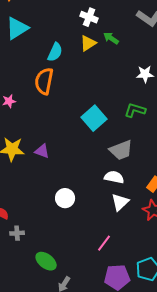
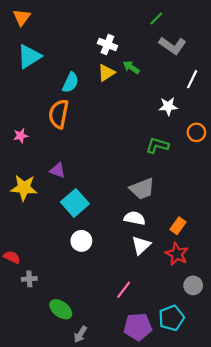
cyan square: (94, 118) -> (75, 203), moved
purple triangle: (42, 151) -> (58, 170), moved

